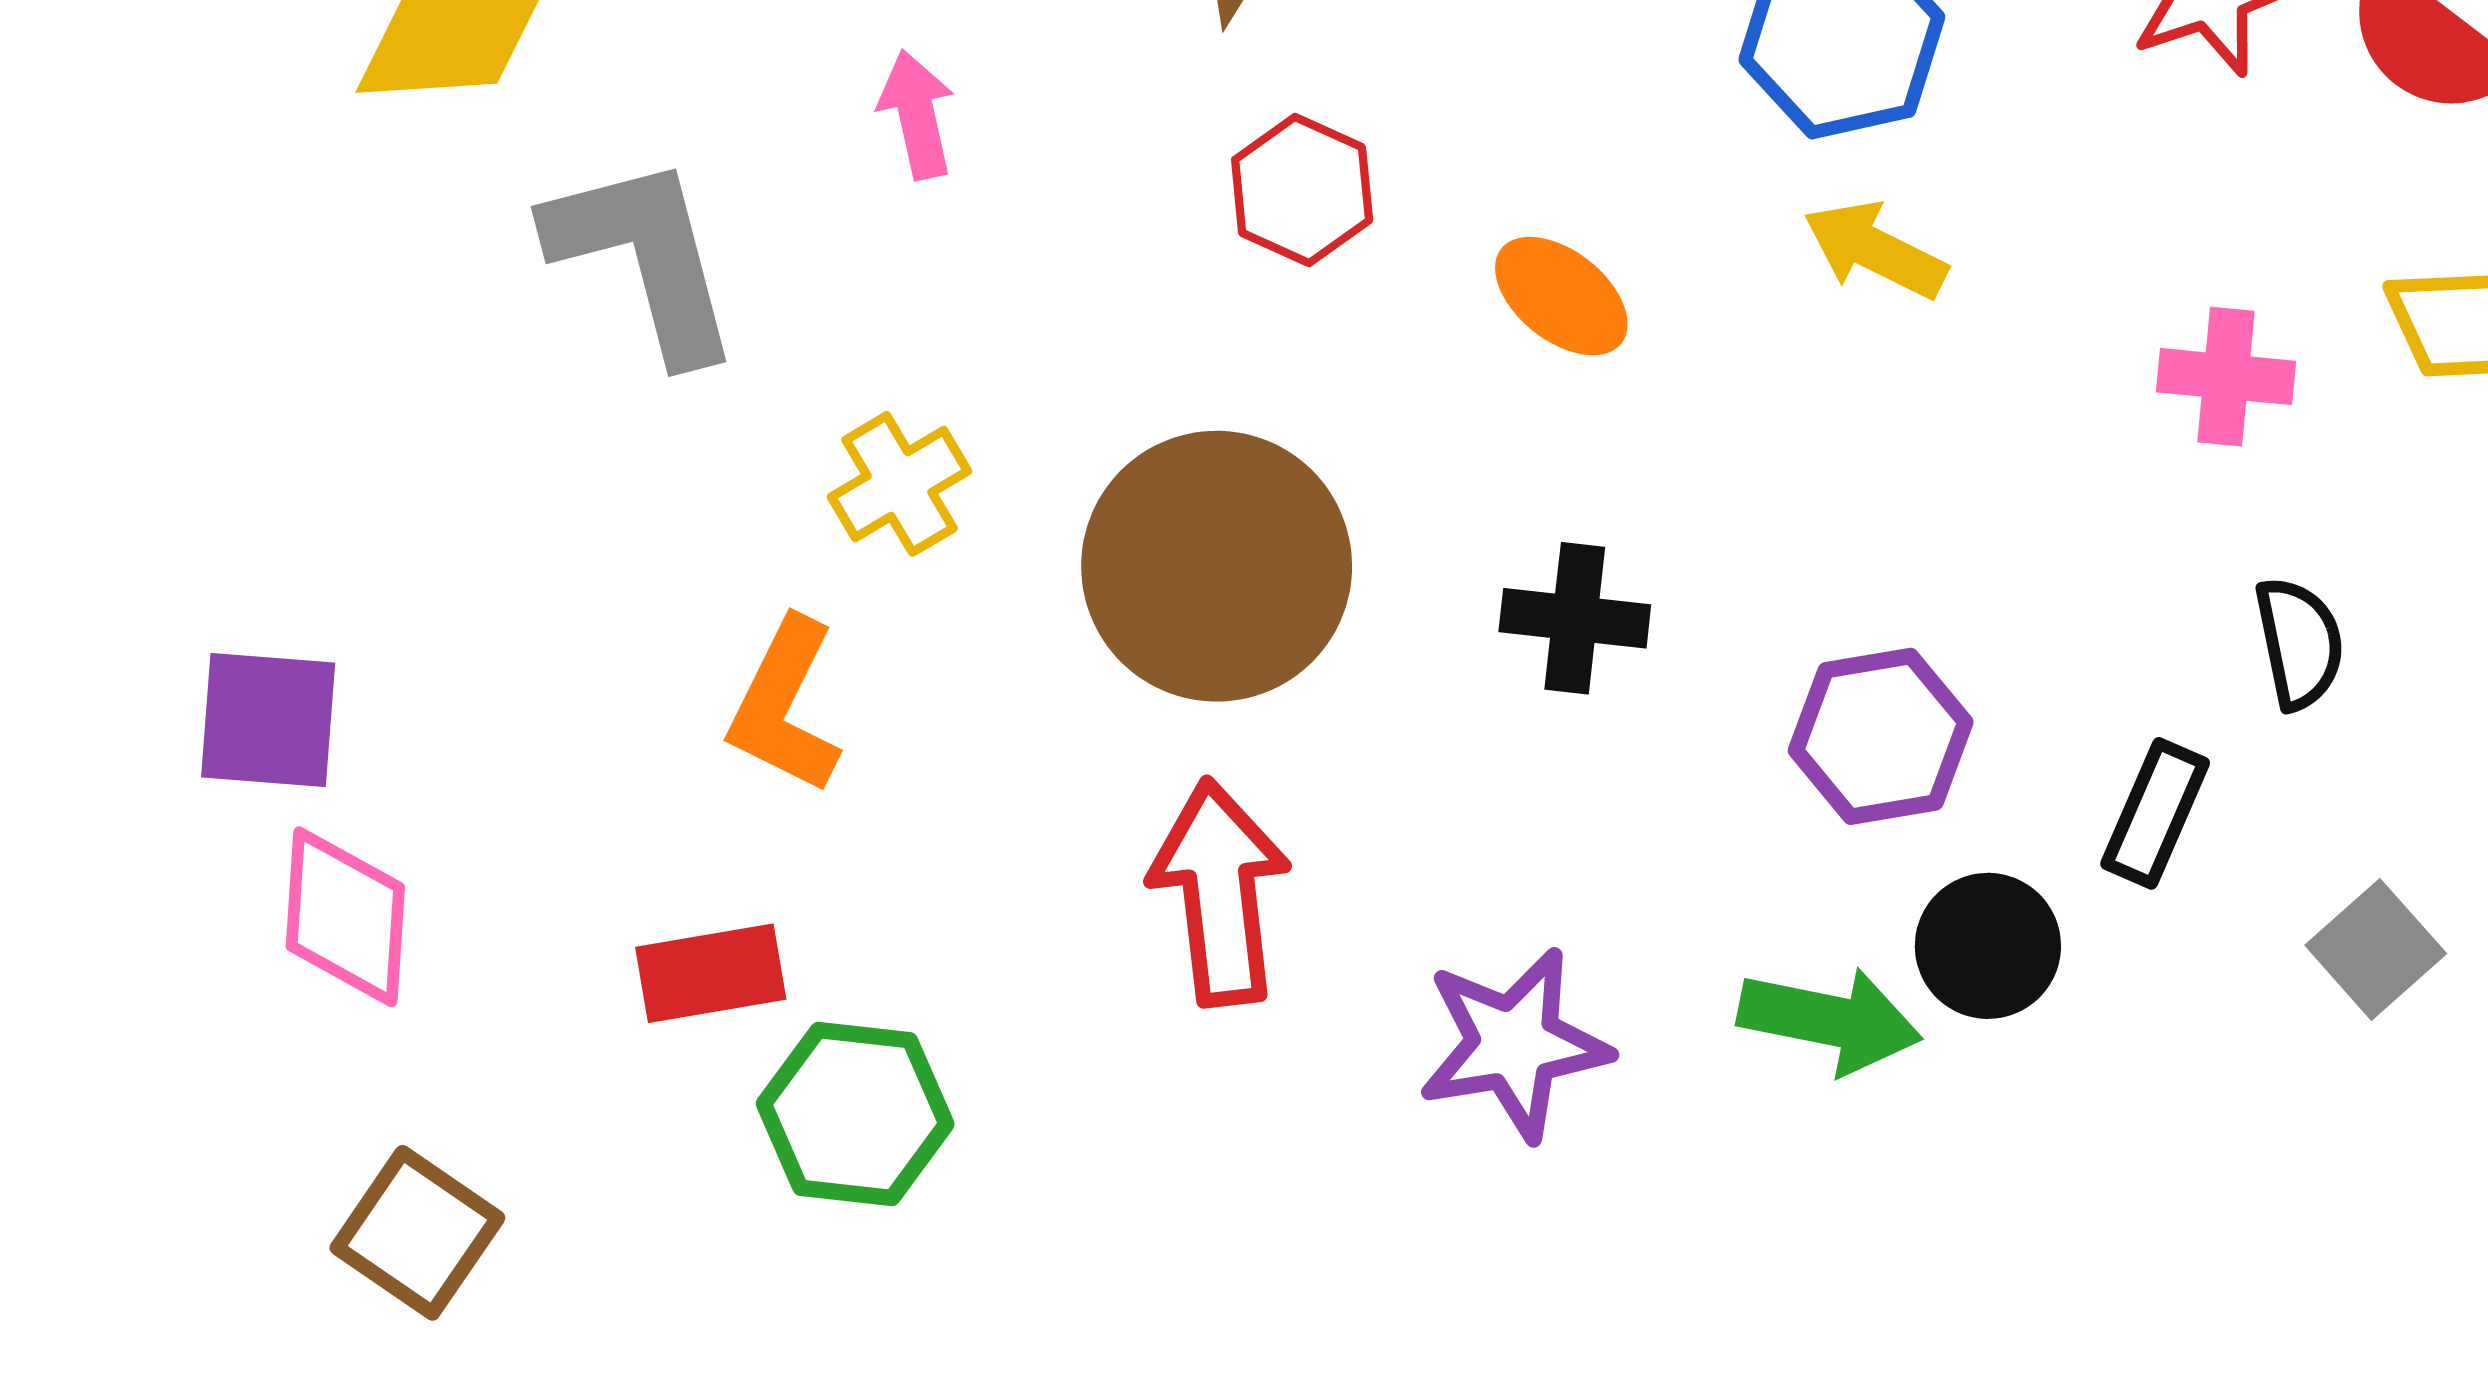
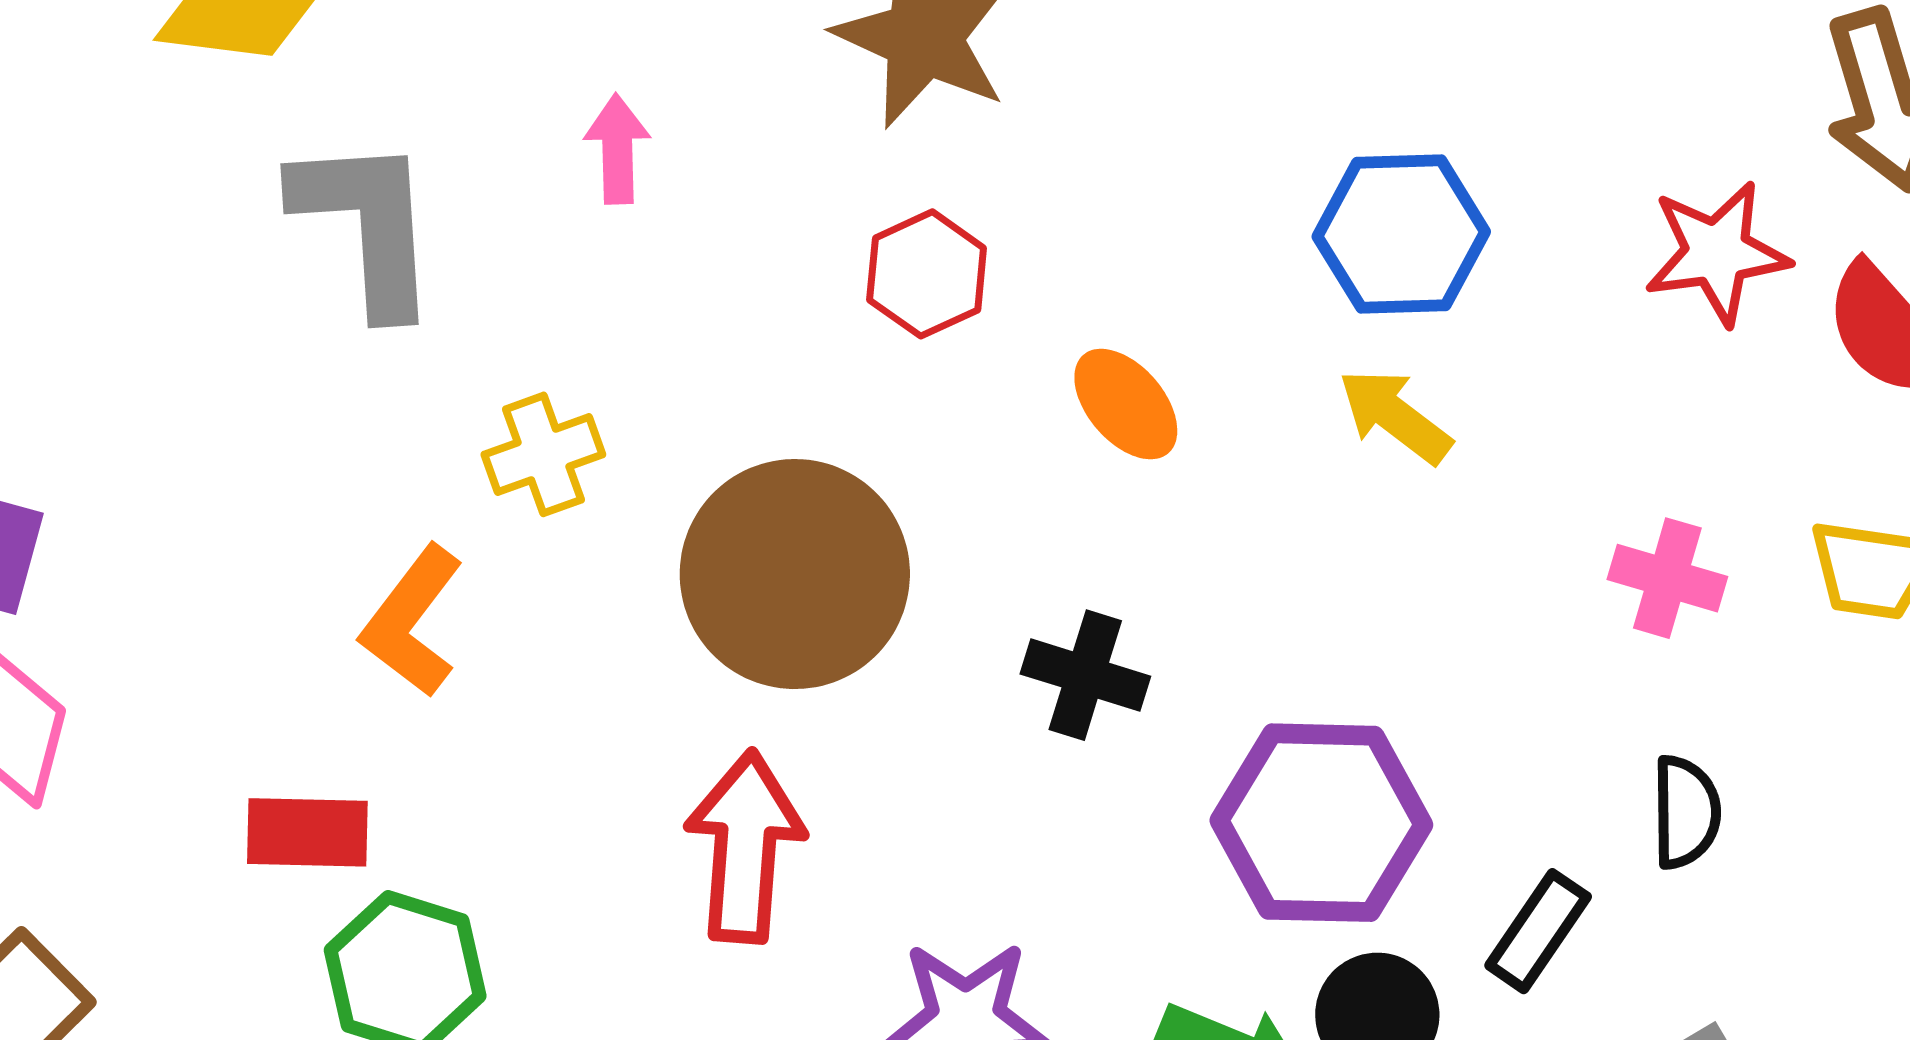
purple hexagon: (1881, 736) -> (1321, 823), size x1.4

